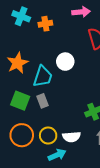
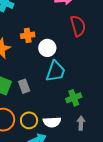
orange cross: (45, 24) -> (28, 35), moved
cyan trapezoid: (43, 77) -> (56, 71), moved

